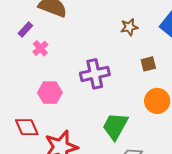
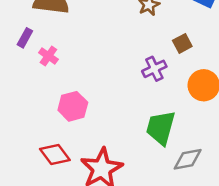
purple cross: (95, 74) -> (154, 69), moved, size x0.7

